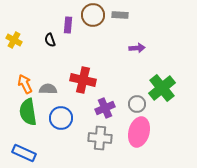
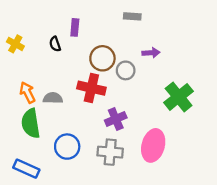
brown circle: (93, 15) -> (102, 58), moved
gray circle: (137, 104) -> (126, 70), moved
blue circle: (61, 118) -> (67, 147), moved

